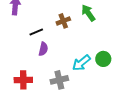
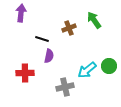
black line: (36, 32) -> (42, 39), turned 40
red cross: (23, 80) -> (25, 73), moved

